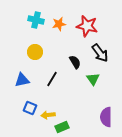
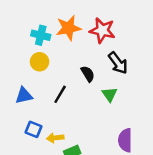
cyan cross: (36, 20) -> (41, 35), moved
orange star: (59, 24) -> (68, 28), size x1.5

